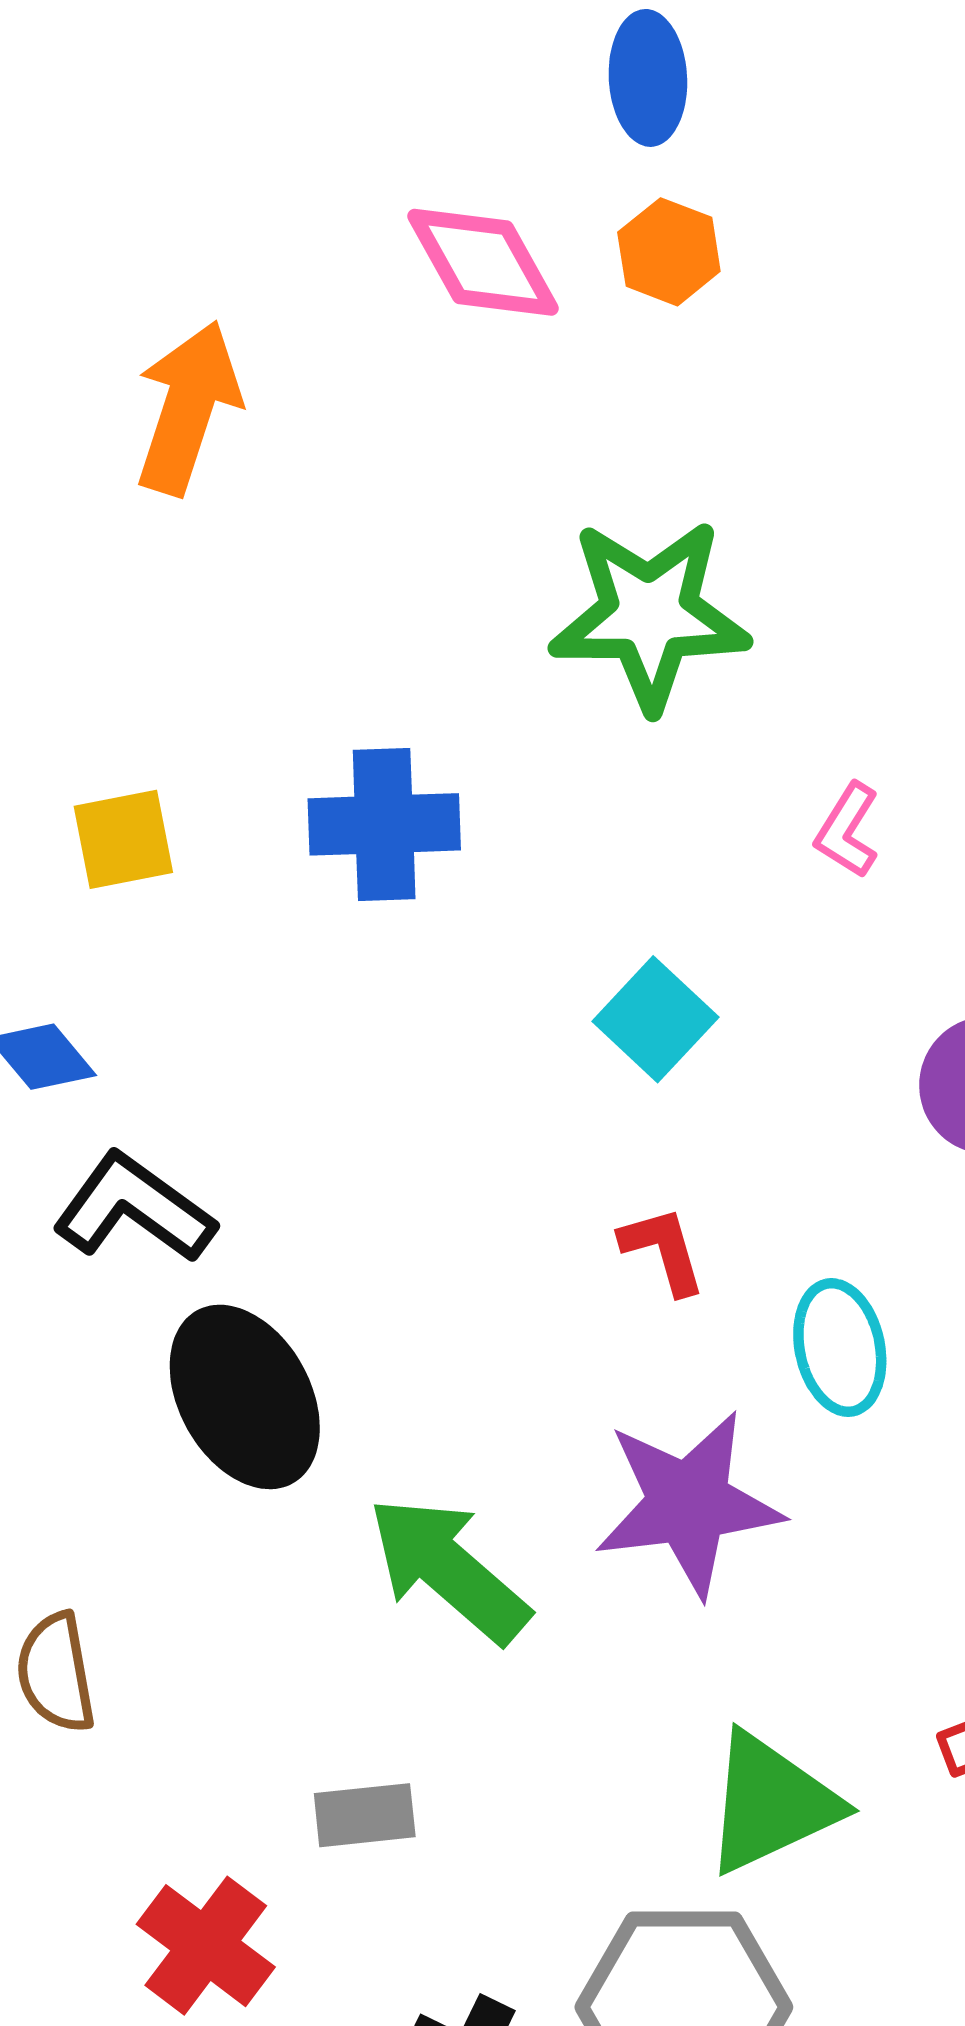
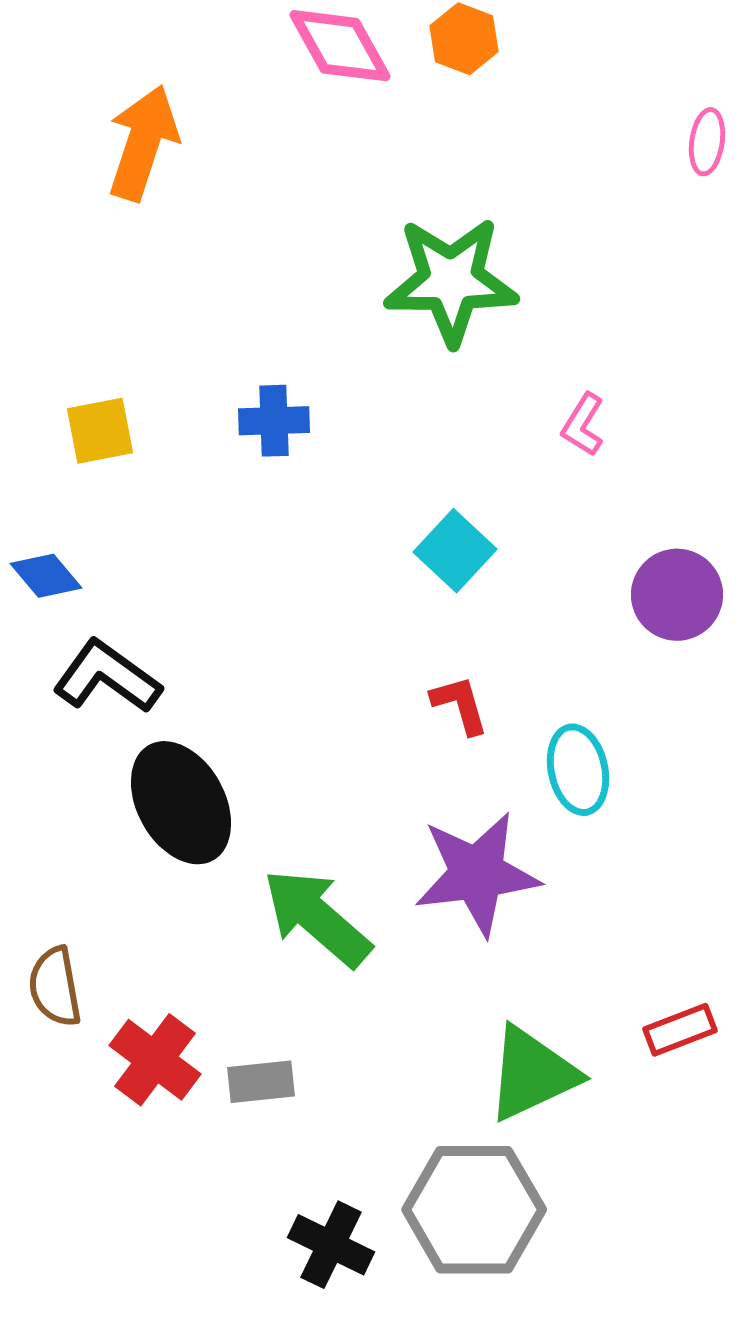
blue cross: (384, 824) -> (274, 421), size x0.7
red cross: (206, 1946) -> (155, 1060), moved

